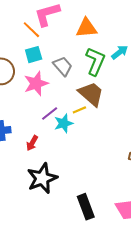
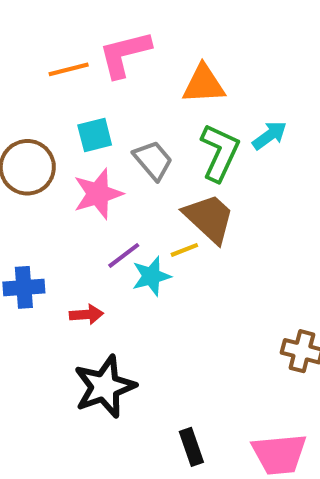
orange line: (31, 30) -> (69, 69), moved, turned -60
red arrow: (32, 143) -> (86, 314), turned -126
black rectangle: (86, 207) -> (191, 447), size x0.7

